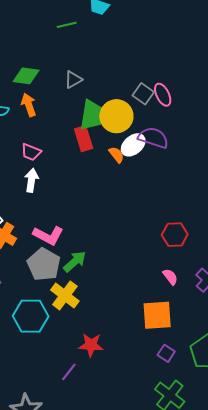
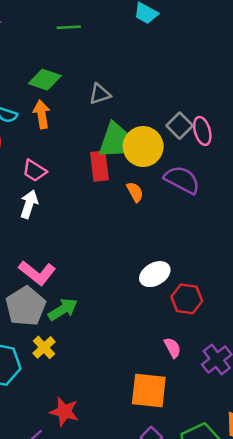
green line: (67, 25) -> (69, 27), moved
white ellipse: (133, 145) -> (155, 274), moved
yellow cross: (65, 295) -> (44, 347), size x0.7

